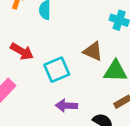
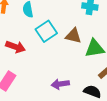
cyan square: (57, 70) -> (46, 31), moved

